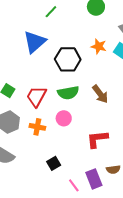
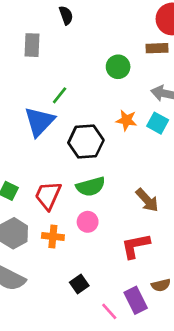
green line: (51, 12) -> (60, 95), moved
brown arrow: (100, 94) -> (147, 200), moved

